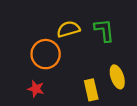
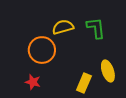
yellow rectangle: (91, 90) -> (84, 83), turned 36

